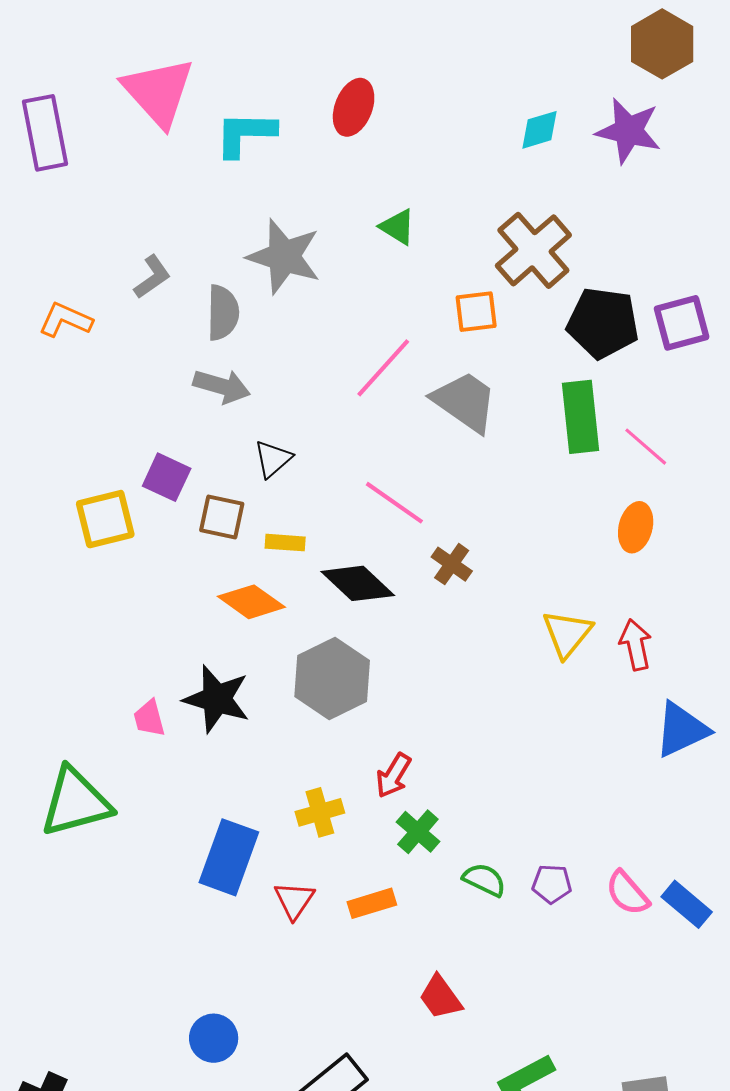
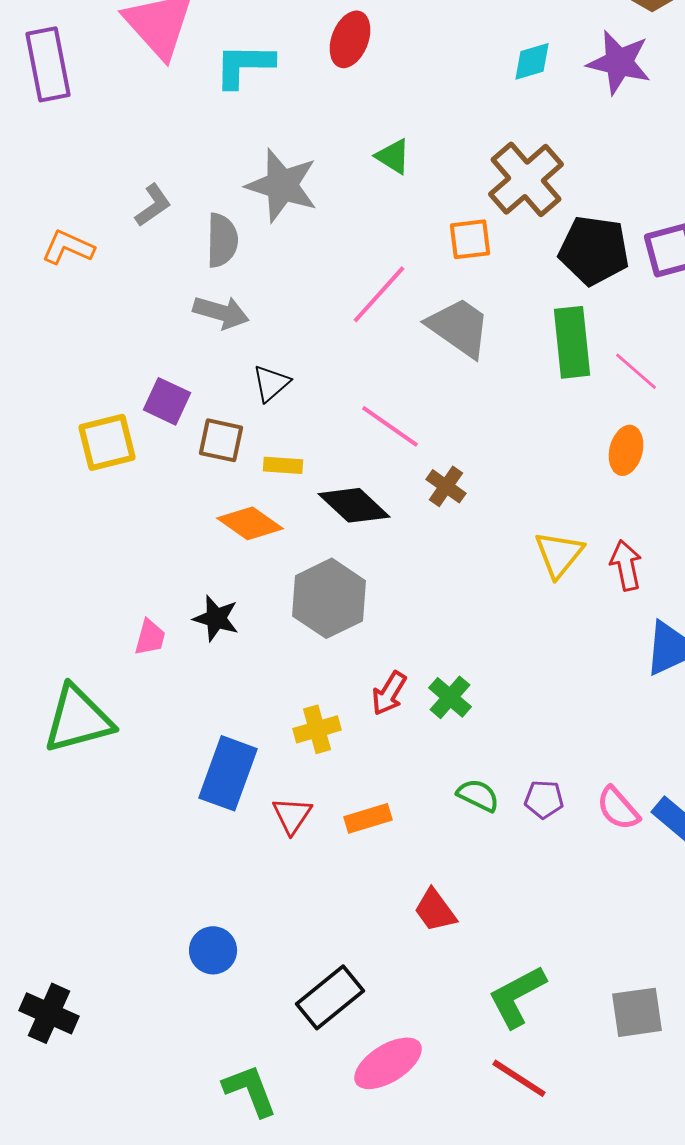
black star: (217, 699) -> (216, 618), size x0.7
pink trapezoid: (149, 718) -> (150, 637), turned -150
green cross: (418, 832) -> (450, 697), moved

